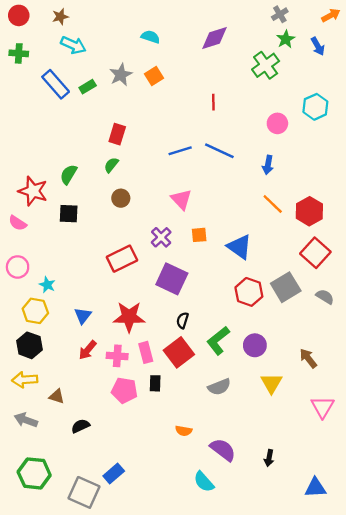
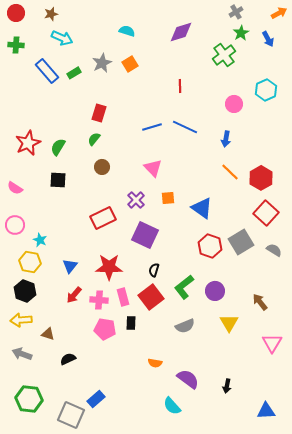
red star: (33, 191) -> (28, 143), moved, turned 30

